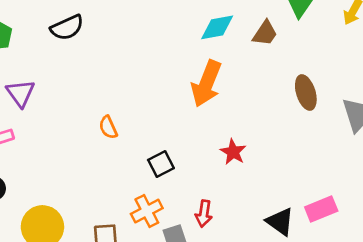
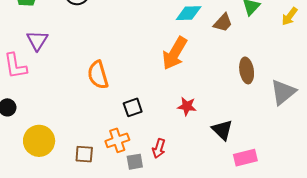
orange semicircle: (108, 127) -> (98, 75), size x1.6
red star: (233, 152) -> (187, 106), turned -30
black triangle: (280, 222) -> (222, 130), moved

